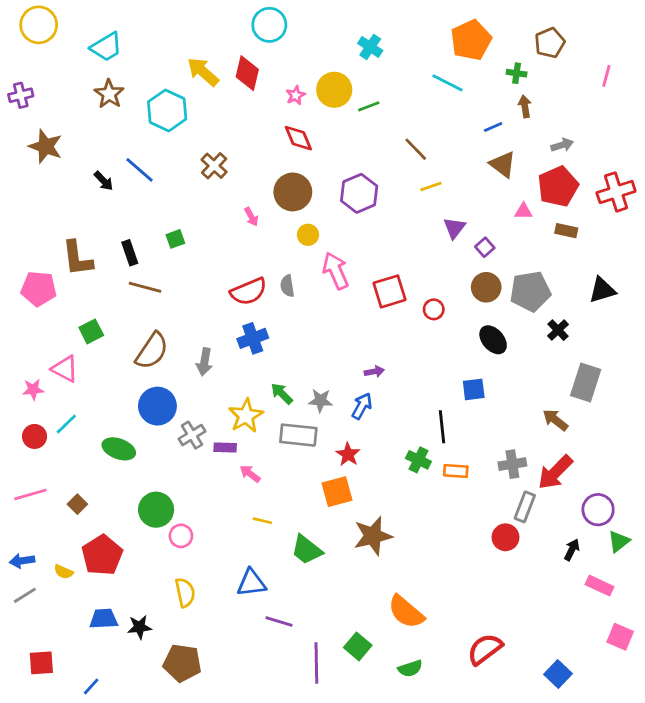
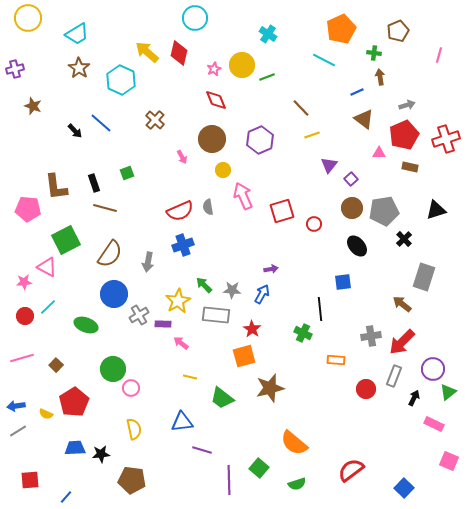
brown star: (46, 146) -> (33, 106), size x0.7
green square: (91, 331) -> (66, 240), size x1.6
orange rectangle: (456, 471) -> (336, 360), moved
gray rectangle: (525, 507) -> (394, 376), moved

